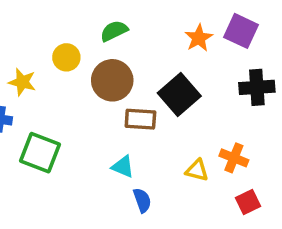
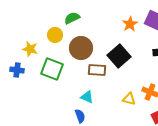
green semicircle: (114, 31) -> (72, 18), moved
green square: (40, 153) -> (52, 69), moved
blue semicircle: (142, 200) -> (80, 116), moved

